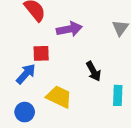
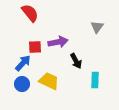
purple arrow: (69, 29) -> (58, 42), moved
blue circle: (25, 112) -> (22, 84), moved

